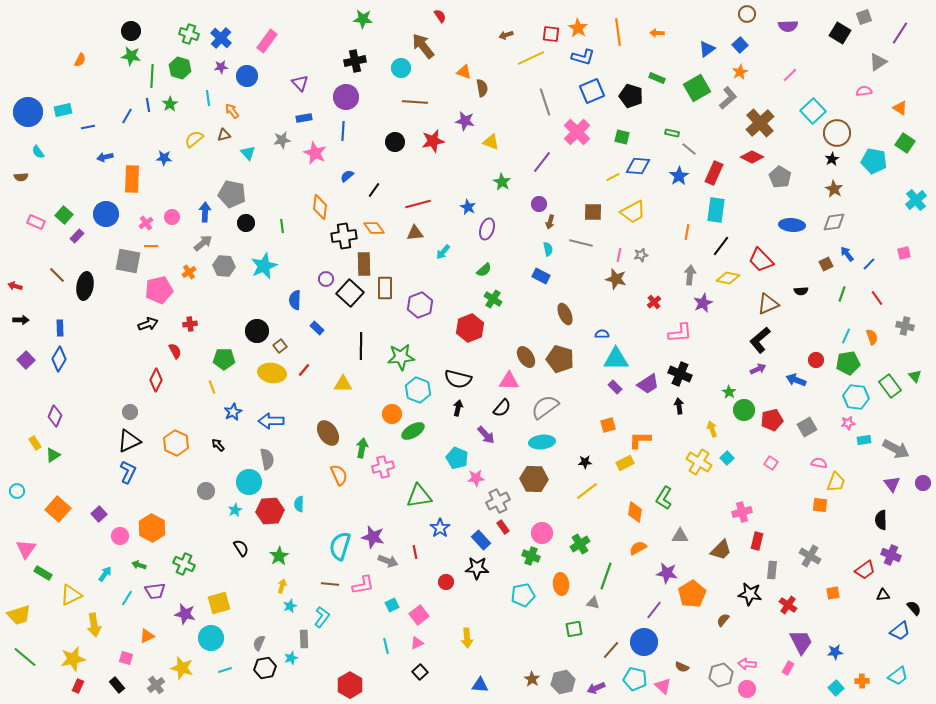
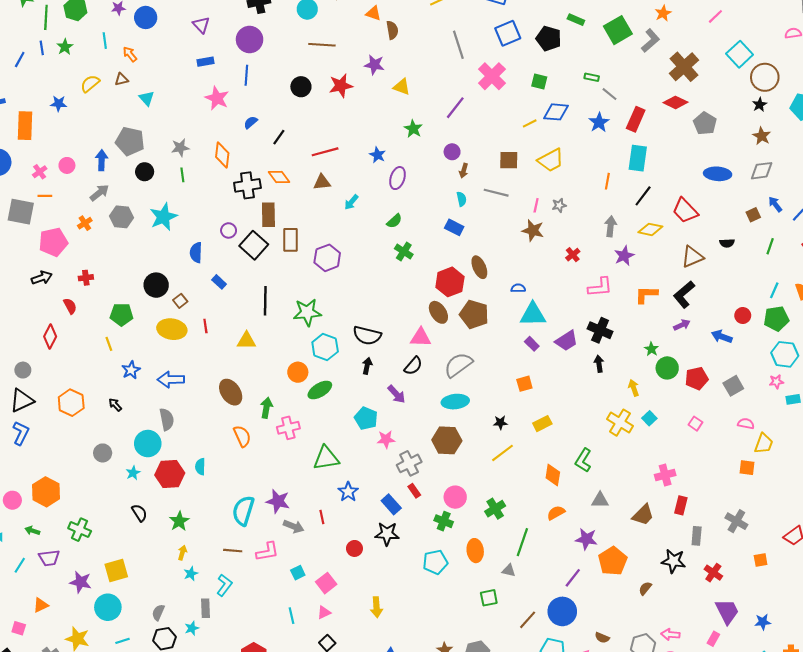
gray star: (282, 140) -> (180, 148), moved
red hexagon: (470, 328) -> (450, 282), moved
red line: (304, 370) -> (205, 326), turned -48
orange L-shape: (640, 440) -> (646, 295), moved

